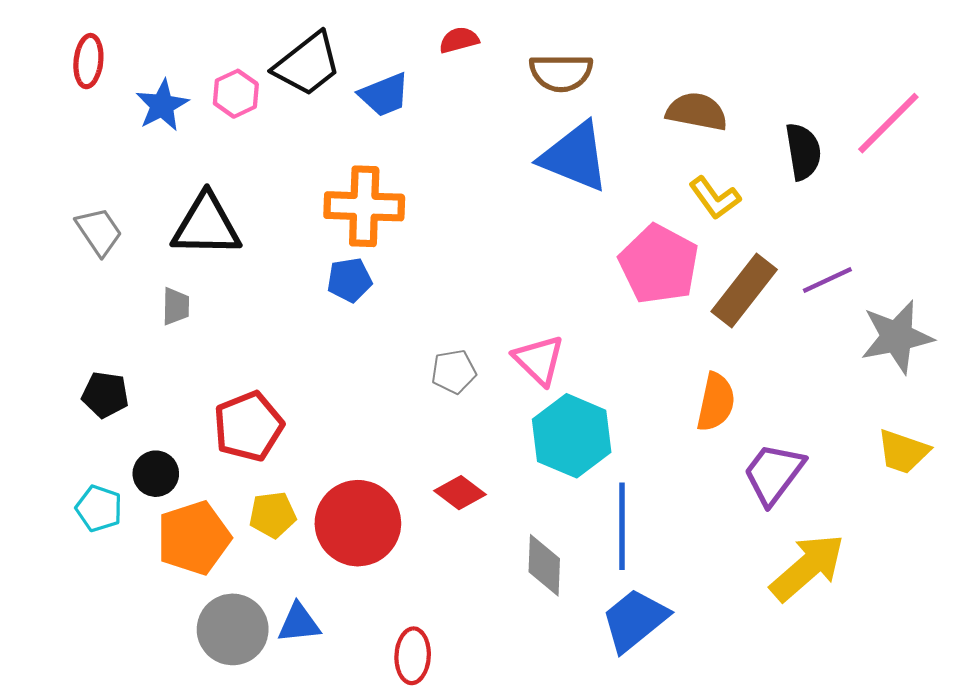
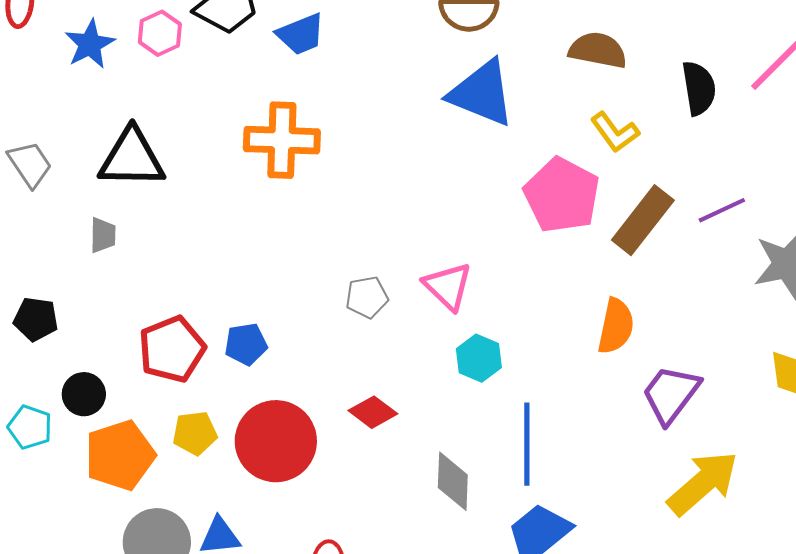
blue pentagon: (349, 280) -> (246, 344), moved
cyan hexagon: (572, 436) -> (479, 358), size x0.6

